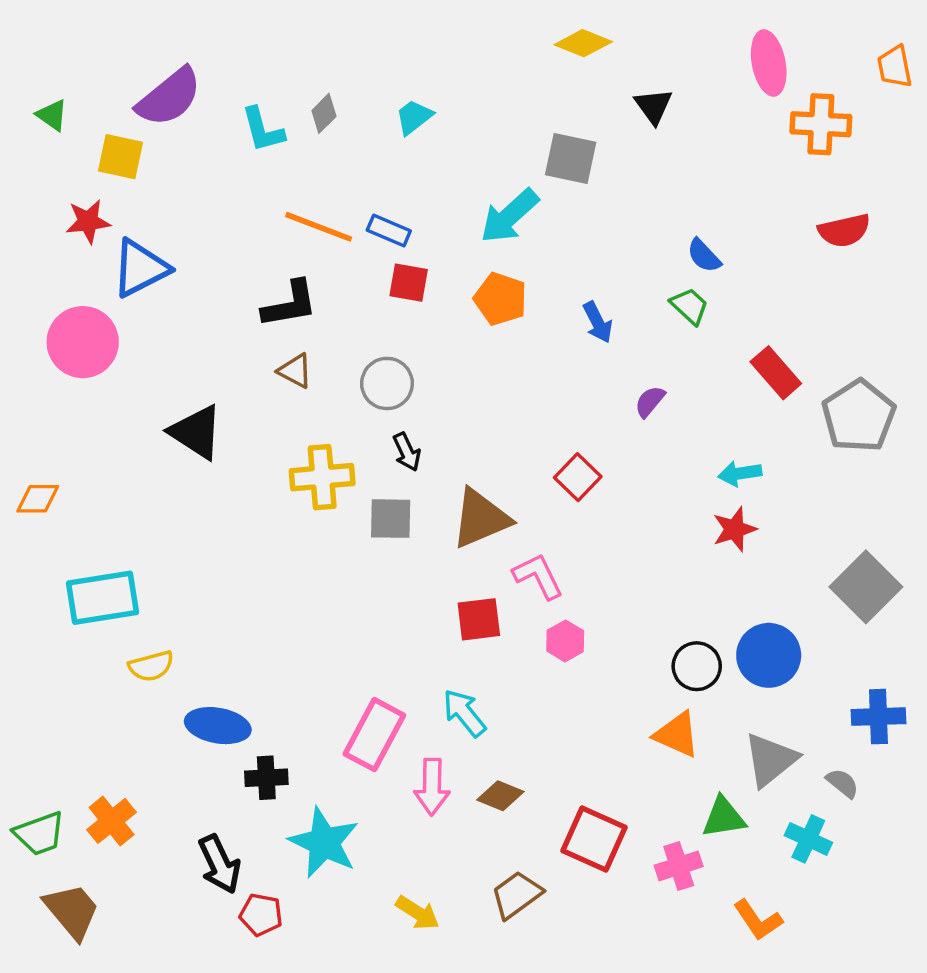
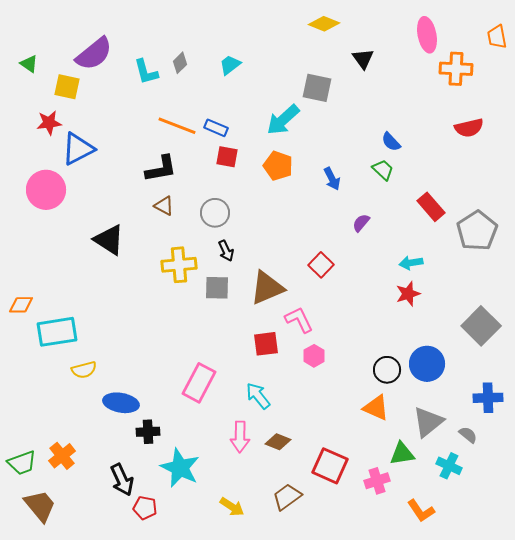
orange diamond: (38, 499) -> (21, 305), moved
pink rectangle: (374, 735) -> (199, 383), moved

